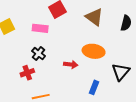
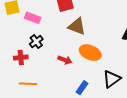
brown triangle: (94, 17) -> (77, 26), moved, turned -30
pink rectangle: (40, 28) -> (33, 18), moved

